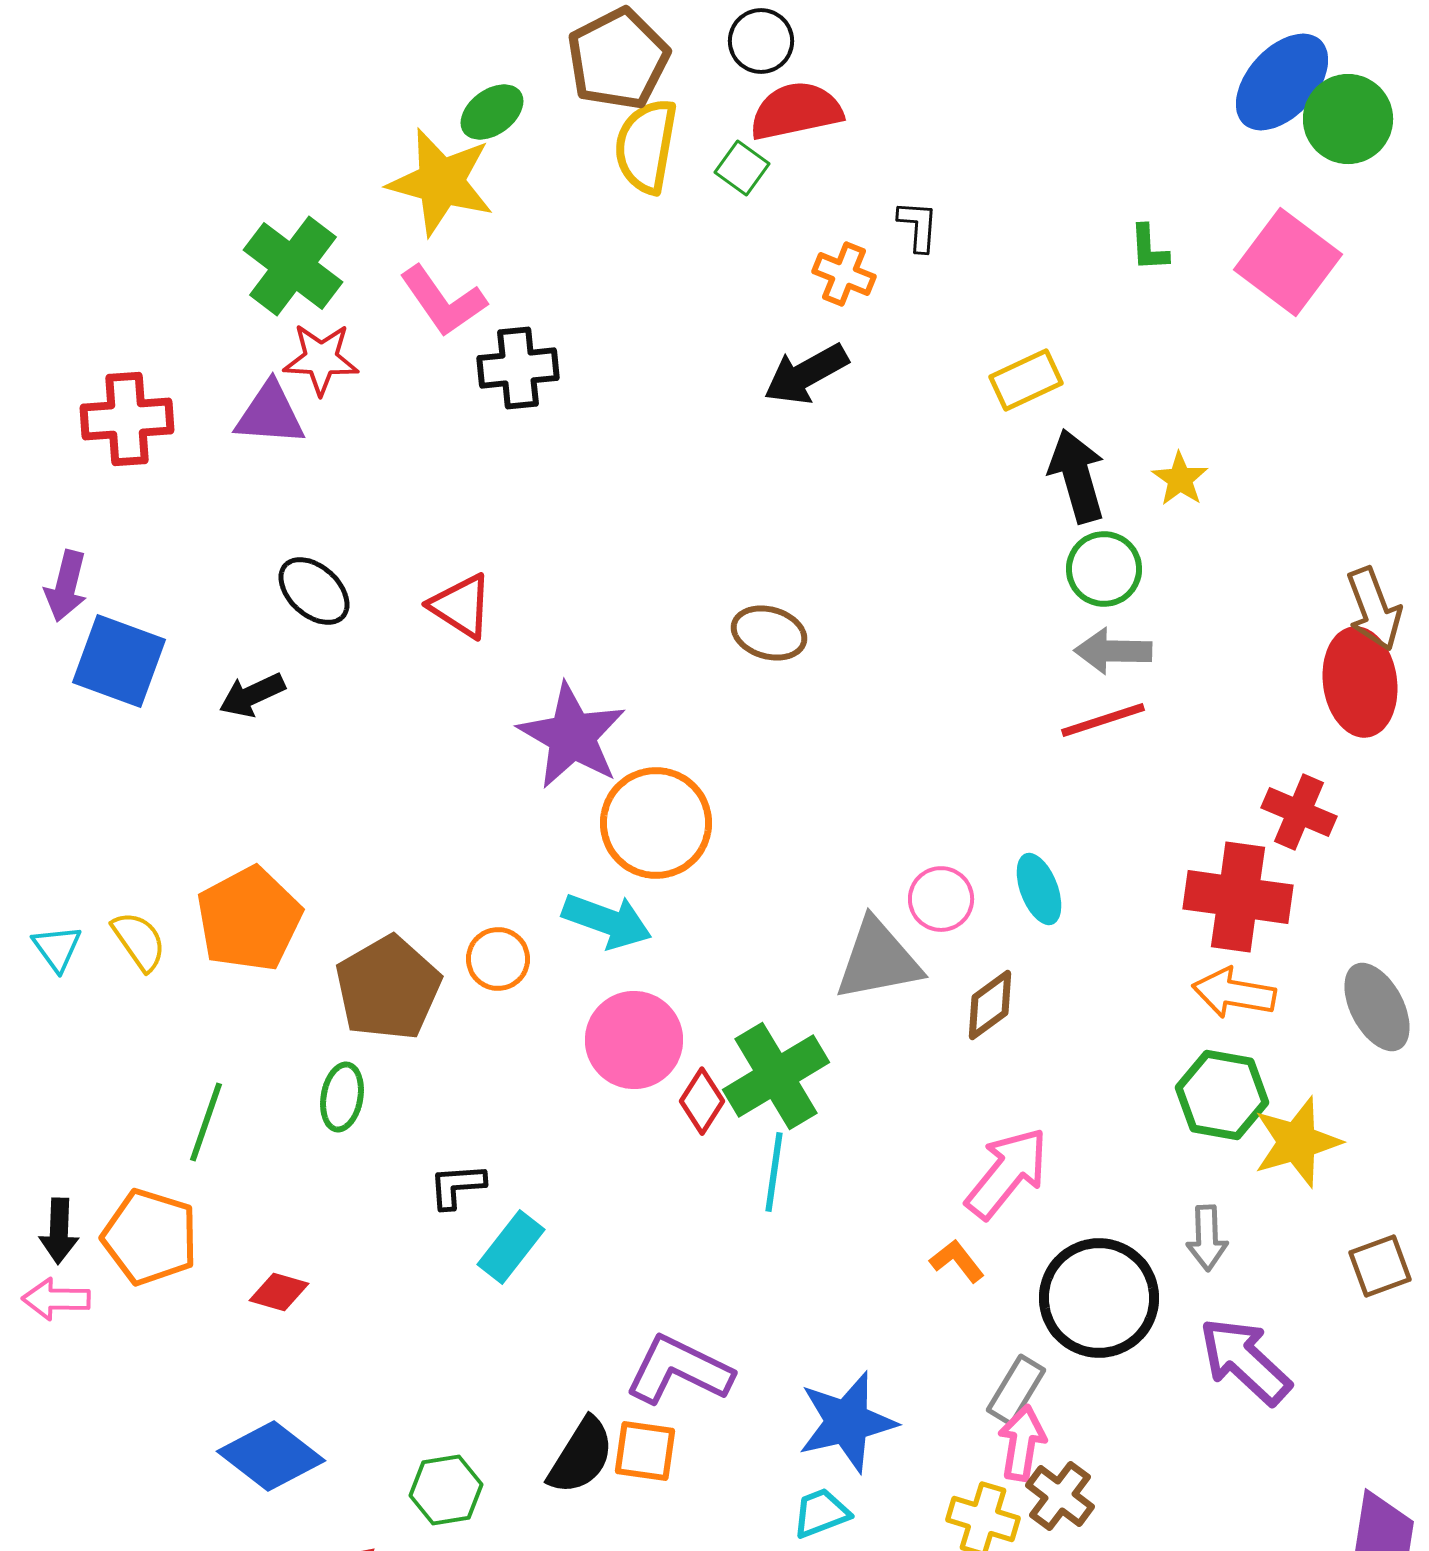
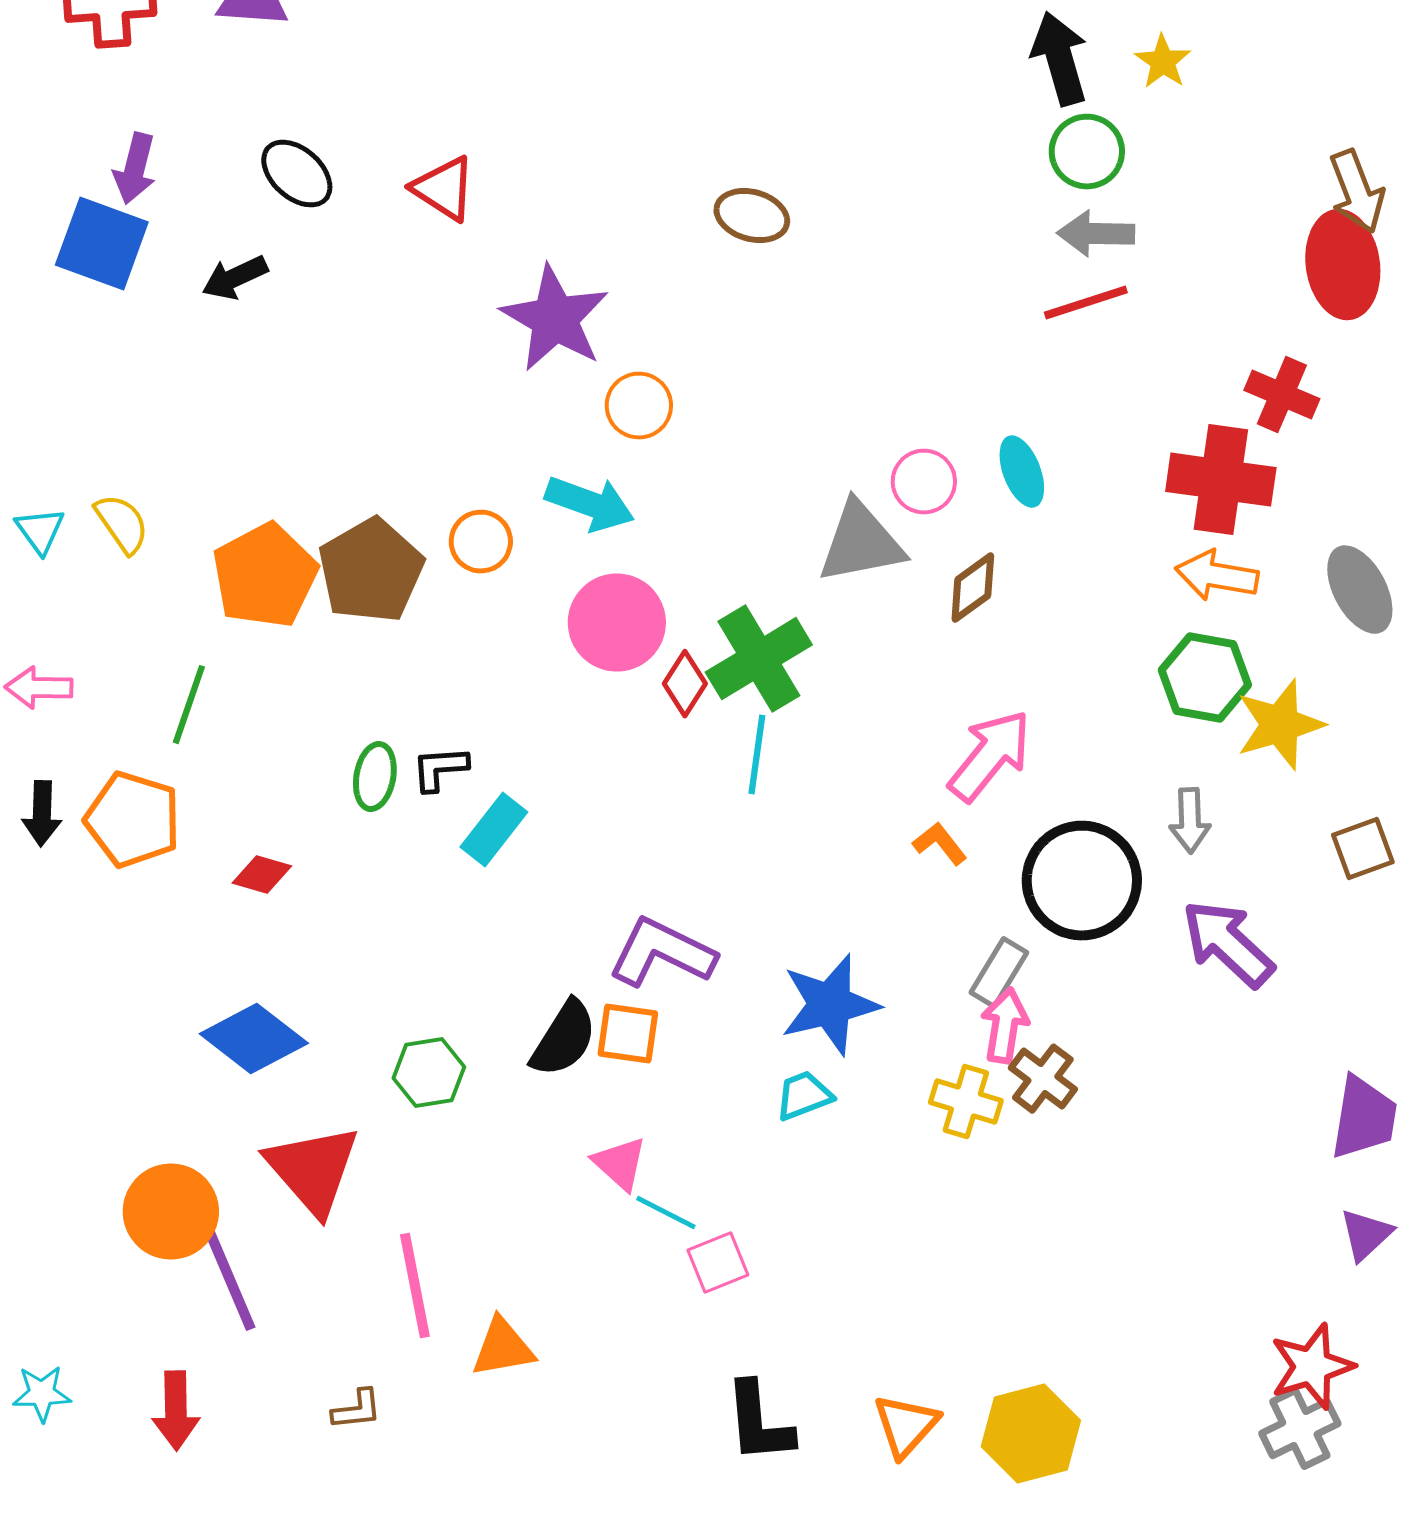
purple arrow: (66, 586) -> (135, 169), moved
orange circle: (656, 823) -> (639, 406), size x0.6
orange pentagon: (249, 919) -> (265, 576), moved
green ellipse: (342, 1097) -> (375, 777), moved
pink arrow: (56, 1299) -> (39, 688), moved

